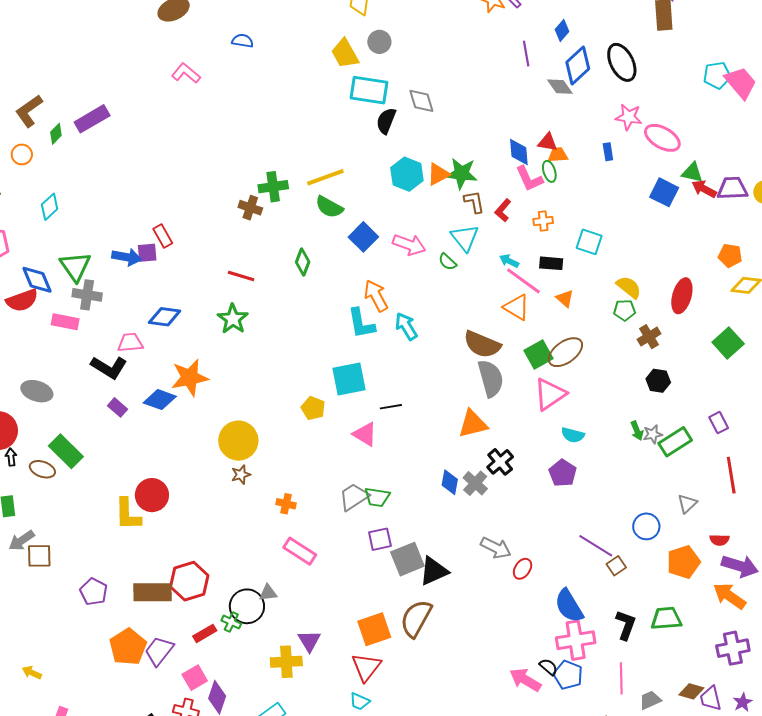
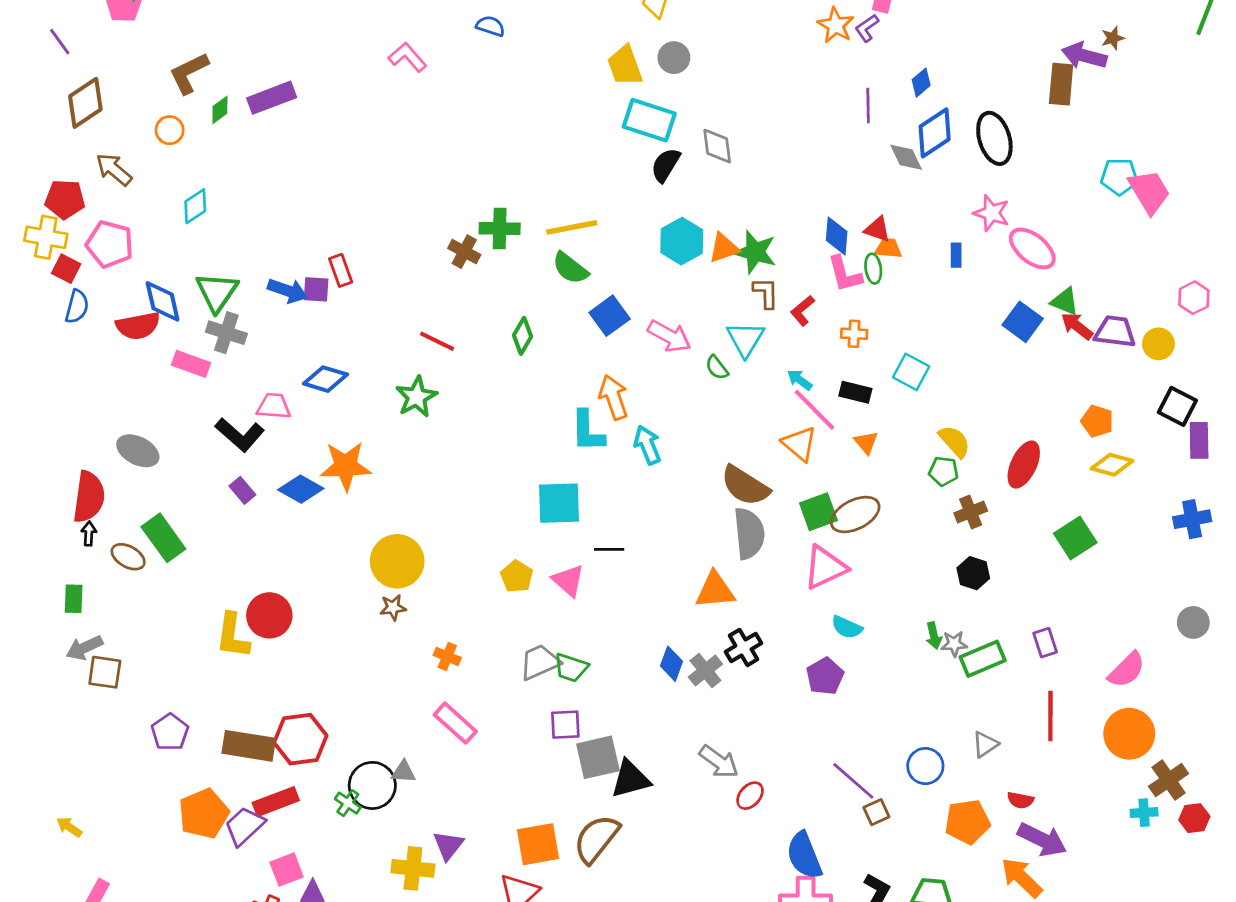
yellow pentagon: (313, 408) -> (517, 576), moved
red rectangle: (205, 633) -> (276, 802), moved, size x1.4

